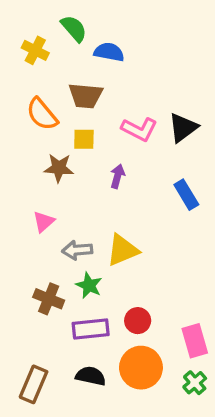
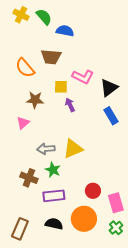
yellow cross: (35, 50) -> (21, 15), moved
black triangle: (183, 128) -> (109, 88), moved
yellow square: (84, 139) -> (61, 87), moved
purple arrow: (117, 176) -> (70, 105), turned -40
pink triangle: (44, 222) -> (23, 123), moved
red circle: (138, 321) -> (93, 191), moved

